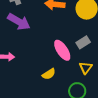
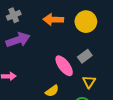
purple arrow: (19, 22) -> (18, 40), turned -45

